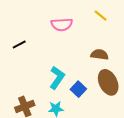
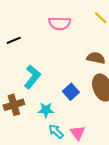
cyan L-shape: (57, 78) -> (32, 77), moved

